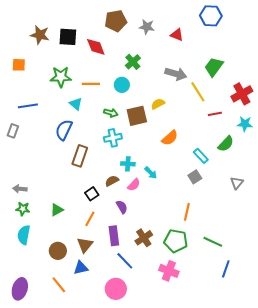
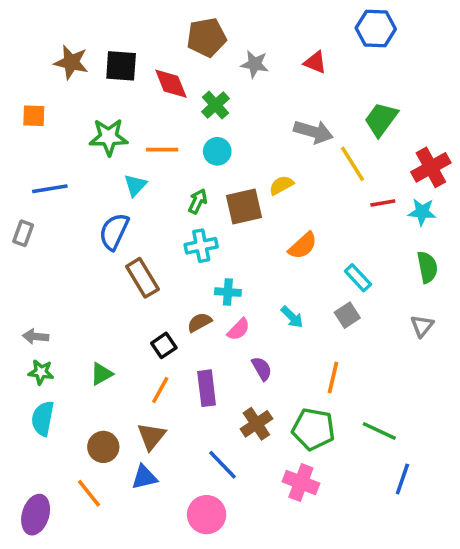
gray star: (147, 27) -> (255, 64), moved
green cross: (133, 62) -> (215, 105), moved
cyan triangle: (76, 104) -> (135, 185), turned 32
green arrow: (111, 113) -> (198, 201), turned -80
cyan star: (245, 124) -> (422, 212), moved
green semicircle: (226, 144) -> (427, 267), moved, turned -54
brown rectangle: (80, 156) -> (142, 278), turned -50
cyan arrow: (151, 173) -> (292, 317), moved
purple semicircle: (122, 207) -> (262, 369), moved
purple rectangle: (114, 236) -> (207, 388), moved
orange line: (59, 285) -> (89, 493), moved

